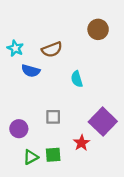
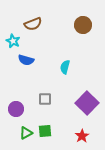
brown semicircle: (52, 49) -> (33, 24), moved
cyan semicircle: (77, 79) -> (65, 67), turned 32
red star: (82, 143) -> (82, 136), moved

